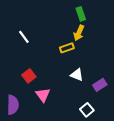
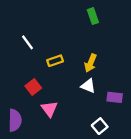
yellow arrow: (79, 33) -> (91, 63), moved
yellow rectangle: (67, 48) -> (55, 61), moved
purple rectangle: (100, 85) -> (115, 97), turned 40

